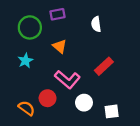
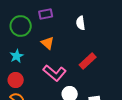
red circle: (48, 98) -> (16, 80), moved

